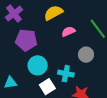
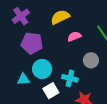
cyan triangle: (11, 83) -> (23, 79), moved

